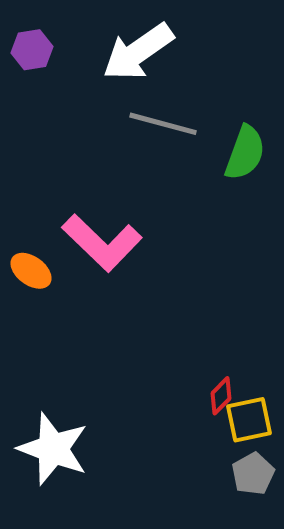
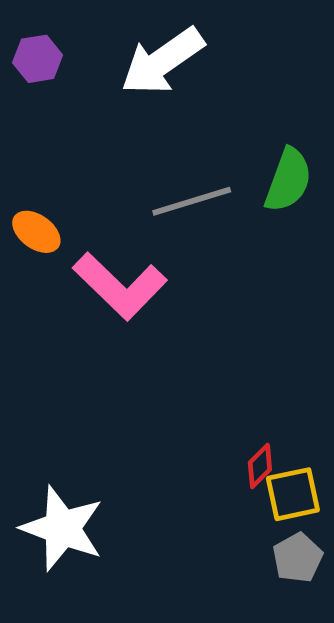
gray line: (163, 124) -> (192, 201), moved, turned -32
orange ellipse: (31, 271) -> (36, 232), moved

